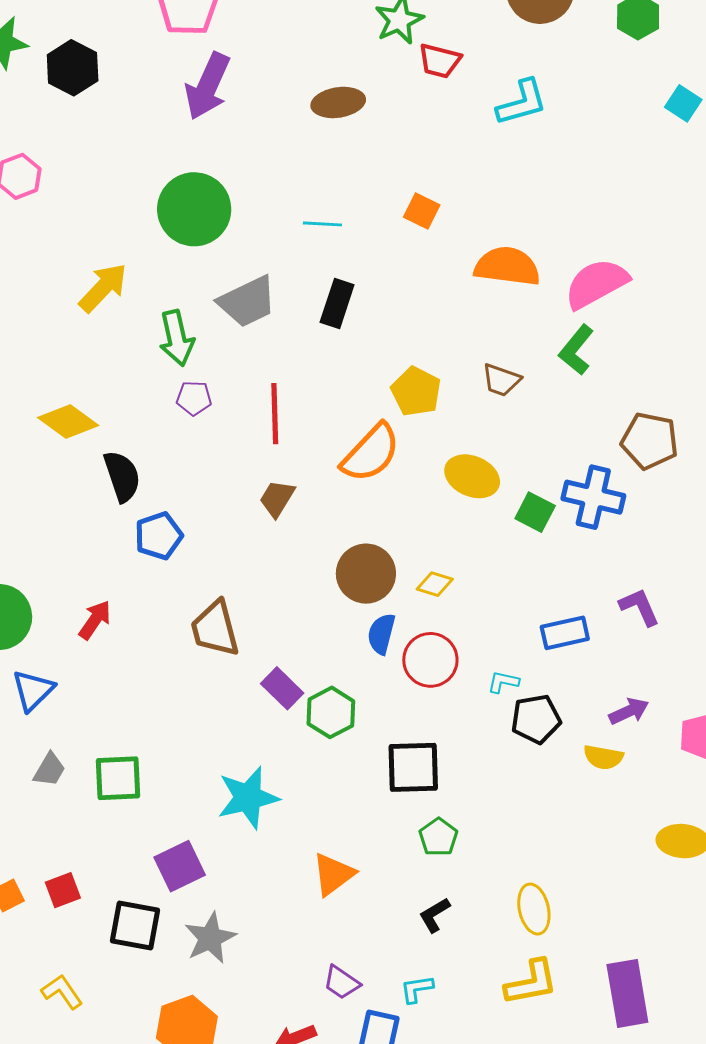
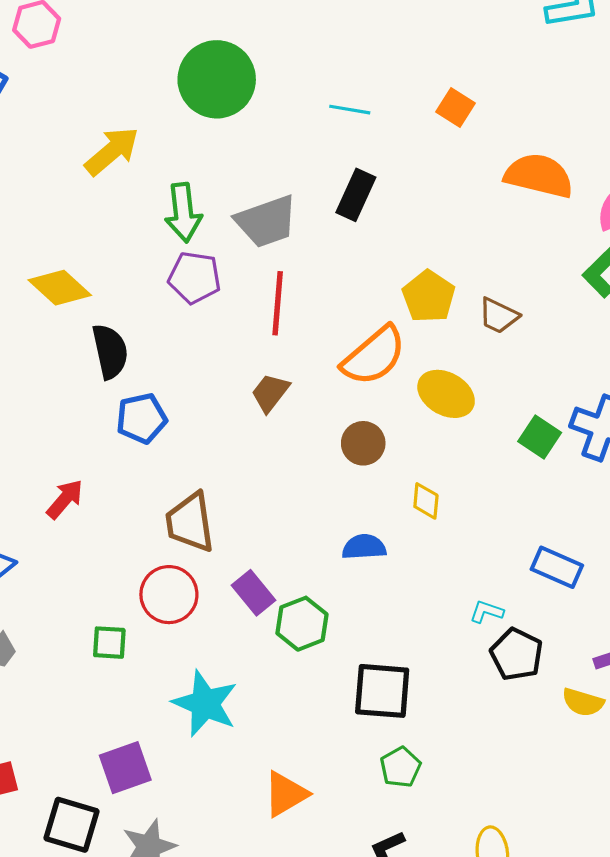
gray trapezoid: (247, 302) -> (266, 221), moved
brown trapezoid: (501, 380) -> (499, 316), moved
purple pentagon: (194, 398) -> (195, 278), size x1.4
yellow ellipse: (472, 476) -> (446, 394), moved
brown circle: (366, 574) -> (363, 443), moved, size x0.7
yellow diamond: (435, 584) -> (426, 501), turned 72
blue rectangle: (565, 633) -> (557, 567), turned 30
blue semicircle: (381, 634) -> (364, 547), turned 66
red circle: (430, 660) -> (169, 595), moved
black pentagon: (536, 719) -> (517, 654), turned 30
green square: (118, 778) -> (109, 643), moved, size x0.7
cyan star: (248, 798) -> (205, 704), turned 30

